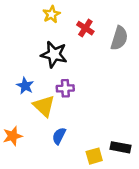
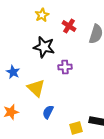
blue star: (25, 86) -> (13, 72), moved
purple cross: (65, 88) -> (65, 67), moved

